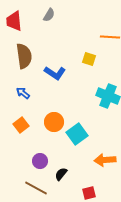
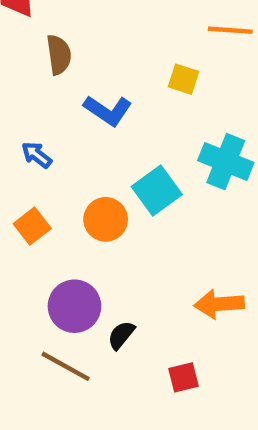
brown semicircle: (24, 56) -> (59, 55), moved, size x0.7
cyan square: (77, 134) -> (157, 190), moved
purple circle: (40, 161) -> (74, 306), size x1.5

